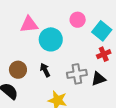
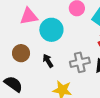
brown circle: (18, 70) -> (21, 53), moved

